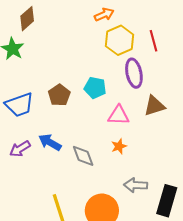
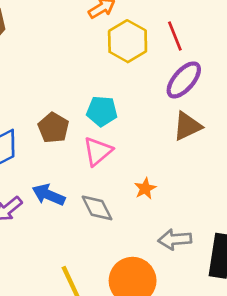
purple ellipse: (134, 73) -> (184, 80), moved, turned 60
pink triangle: (119, 115) -> (98, 151), moved, turned -35

